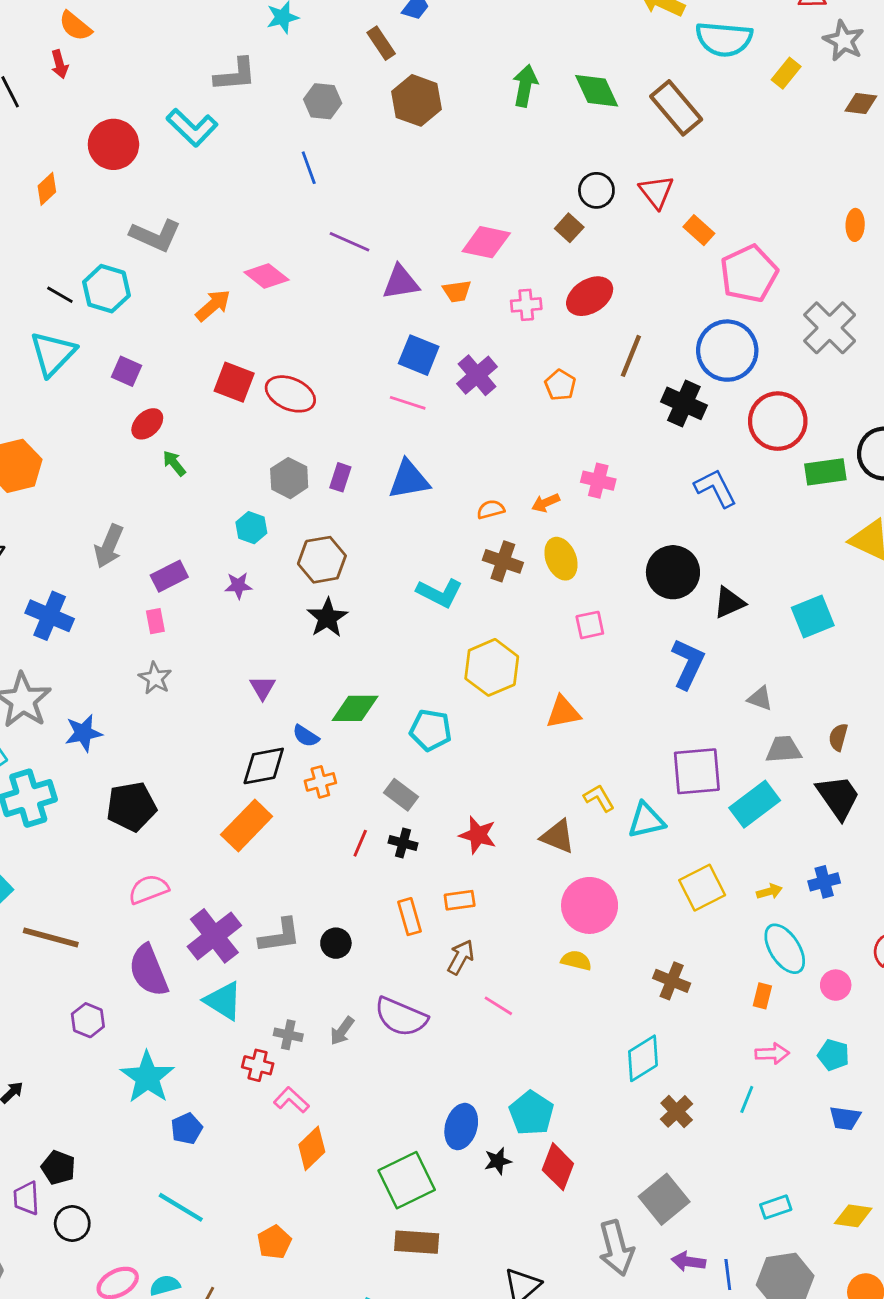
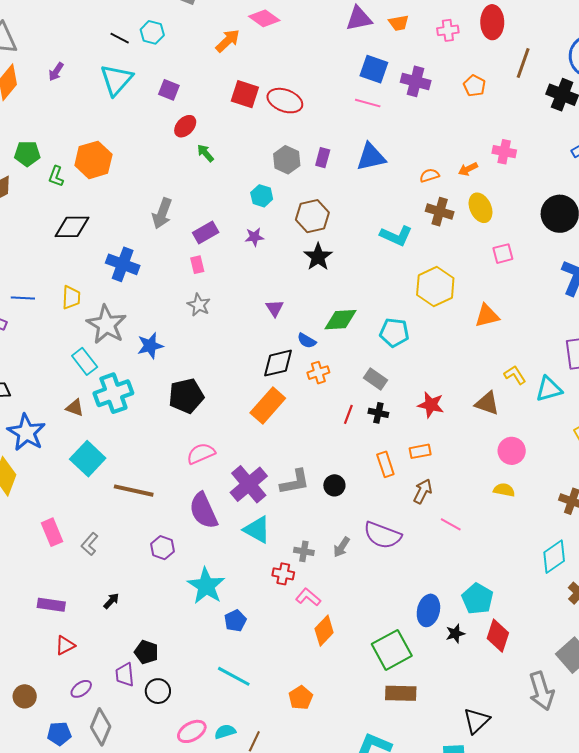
cyan hexagon: (107, 289) -> (152, 32), size x0.7
red ellipse: (590, 296) -> (492, 22), turned -56
purple cross: (477, 375) -> (416, 81), turned -32
pink circle: (590, 905) -> (512, 451), size x0.7

